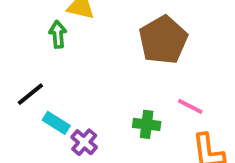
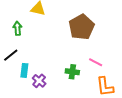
green arrow: (58, 34) -> (17, 28), moved
cyan rectangle: (56, 123) -> (24, 70), turned 64

